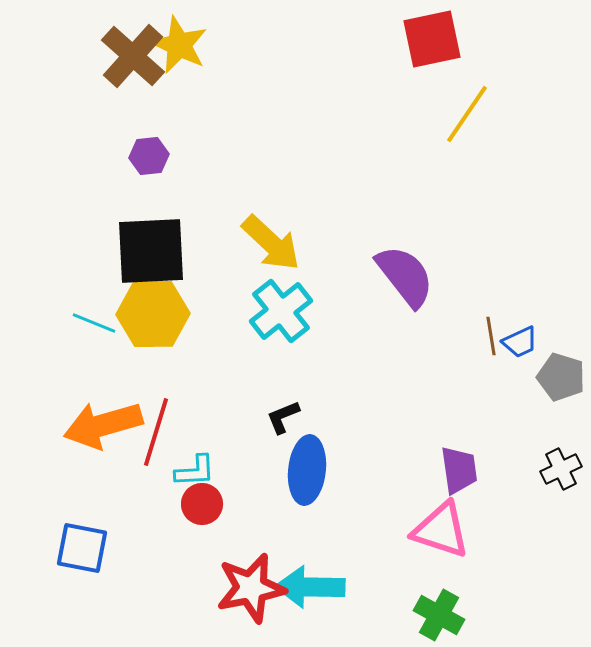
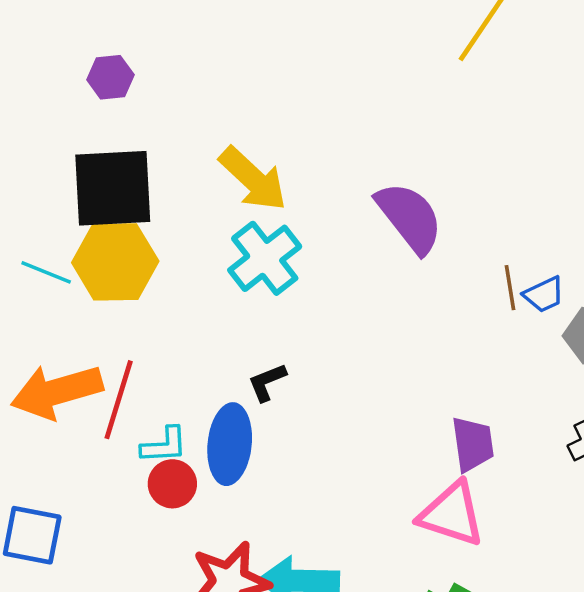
blue ellipse: (307, 470) -> (230, 444), moved

